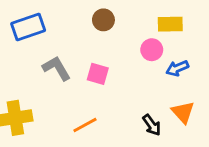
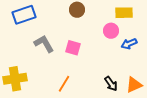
orange triangle: (183, 112) -> (134, 85), moved, turned 48
orange line: (85, 125) -> (64, 84), turned -30

